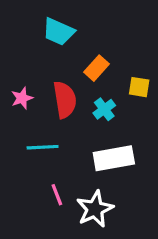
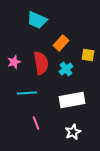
white star: (95, 209) -> (73, 132), moved, size x0.7

